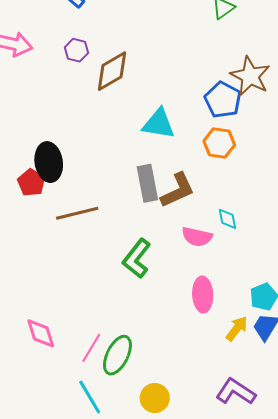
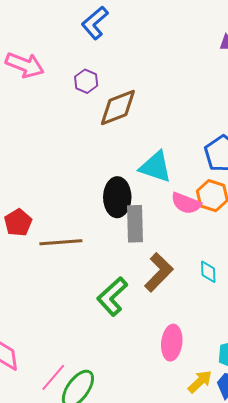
black ellipse: (49, 162) -> (117, 197), moved
red pentagon: (31, 183) -> (18, 223), moved
brown L-shape: (178, 190) -> (159, 272), moved, turned -30
pink semicircle: (197, 237) -> (186, 203), moved

